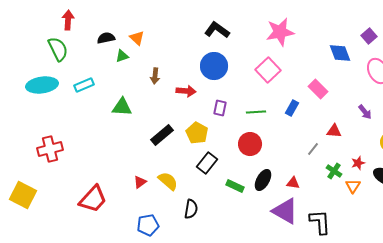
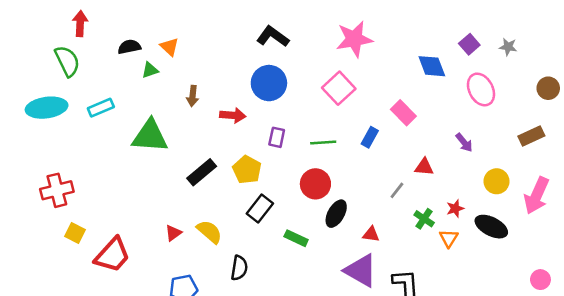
green triangle: (122, 107) -> (150, 136), size x1.4
black ellipse: (263, 180) -> (336, 214), moved
yellow square: (23, 195) -> (75, 233), moved, size x0.6

